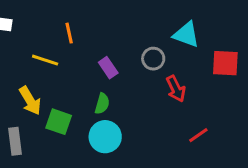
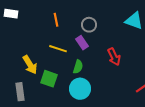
gray circle: (153, 59) -> (89, 25), moved
yellow line: (45, 60) -> (58, 49), moved
red arrow: (176, 89) -> (114, 57), moved

